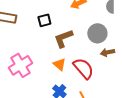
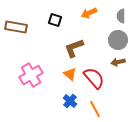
black square: (44, 20) -> (55, 20), moved, turned 32
gray circle: (97, 33) -> (118, 40), moved

